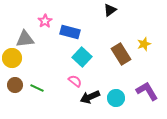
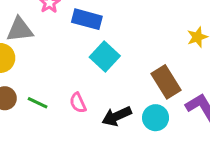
brown rectangle: (121, 54) -> (166, 82), moved
pink semicircle: (75, 81) -> (78, 103), moved, turned -152

